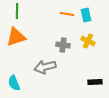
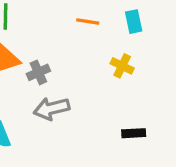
cyan rectangle: (86, 15) -> (134, 22), moved
gray cross: (63, 45) -> (38, 72), moved, turned -32

